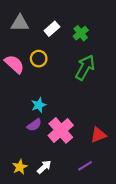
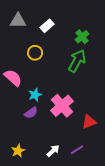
green cross: (81, 33) -> (82, 37), moved
pink semicircle: (14, 64) -> (13, 78), moved
pink cross: (61, 130) -> (62, 106), moved
white arrow: (44, 167) -> (53, 151), moved

